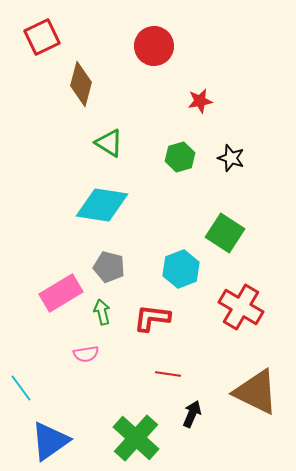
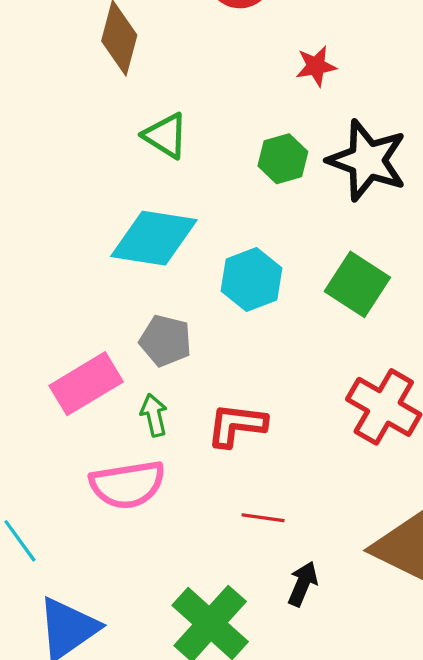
black star: (231, 158) -> (367, 160), size x1.8
cyan hexagon: (181, 269) -> (251, 280), moved
pink semicircle: (86, 354) -> (127, 485), size x1.8

